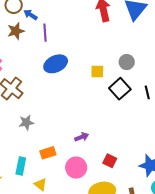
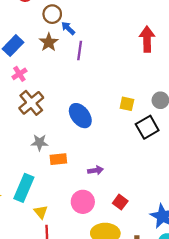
brown star: (16, 31) -> (49, 42), turned -30
blue ellipse: (56, 64) -> (80, 116), moved, turned 65
orange rectangle: (48, 153) -> (58, 159), moved
cyan rectangle: (21, 166) -> (24, 188), size x1.4

